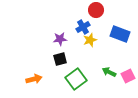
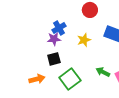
blue cross: (83, 27) -> (59, 28), moved
orange arrow: (34, 79) -> (37, 79), moved

